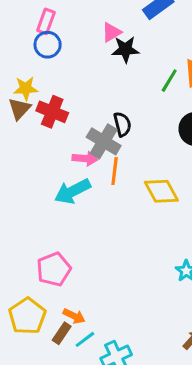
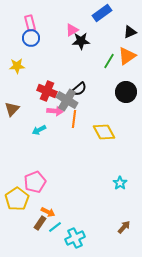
pink rectangle: (46, 21) -> (30, 23), turned -35
brown triangle: (19, 109) -> (12, 109), moved
red cross: (52, 112) -> (47, 91), moved
black semicircle: (122, 124) -> (79, 89), turned 63
cyan arrow: (72, 191) -> (39, 130), moved, size x0.6
yellow pentagon: (27, 316) -> (17, 199), moved

